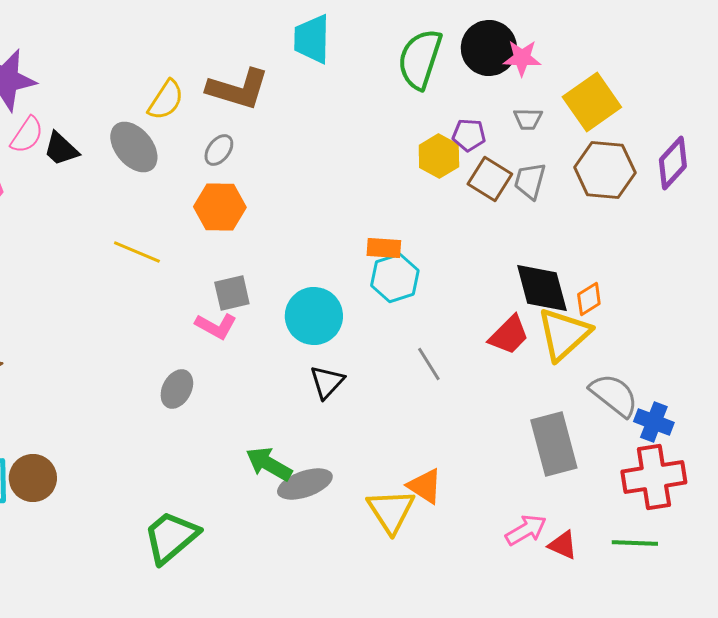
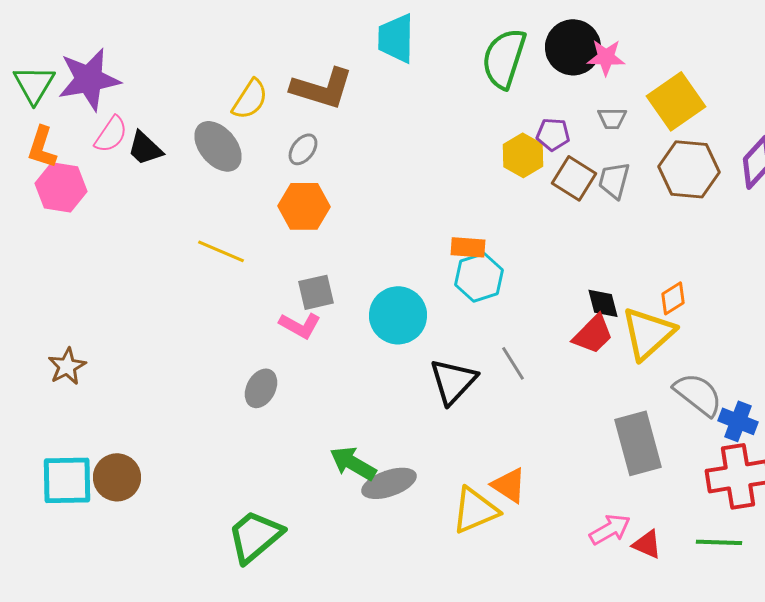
black diamond: (542, 288) -> (603, 303), moved, size x0.6
black triangle: (327, 382) -> (453, 381), moved, size x1.4
yellow triangle: (391, 511) -> (475, 510), turned 40

